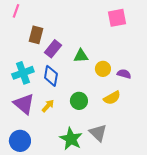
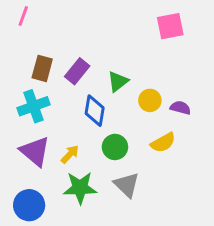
brown rectangle: (36, 35) -> (42, 68), moved
green triangle: (81, 56) -> (118, 81), turned -35
blue diamond: (51, 76) -> (95, 111), moved
gray triangle: (98, 133) -> (127, 185), moved
green star: (71, 139) -> (80, 188), moved, turned -30

